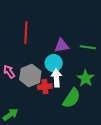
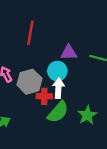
green star: (86, 78) -> (87, 115), moved
green semicircle: (72, 98) -> (58, 112), moved

